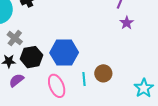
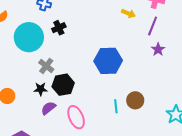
blue hexagon: (64, 53) -> (108, 61), moved
pink ellipse: (57, 86) -> (76, 117), moved

